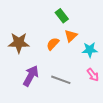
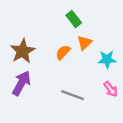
brown star: (19, 43) -> (23, 51), turned -30
purple arrow: (31, 76) -> (21, 83), moved

